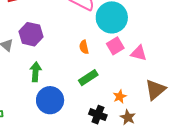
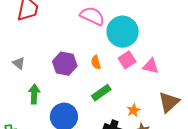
purple hexagon: (31, 34) -> (65, 64), moved
green arrow: (36, 72) -> (34, 94), moved

